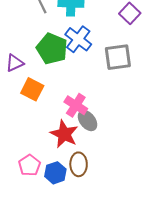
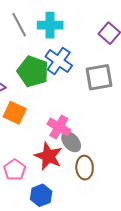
brown ellipse: (79, 164) -> (85, 168), moved
pink pentagon: (30, 165) -> (15, 170), moved

